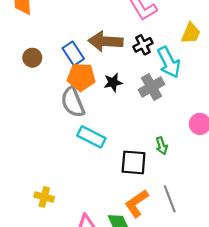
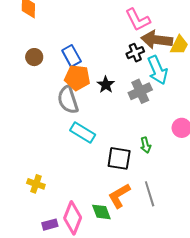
brown arrow: (106, 41) -> (157, 40), moved
black star: (113, 82) -> (106, 85), turned -30

